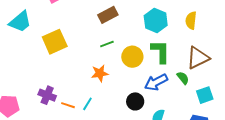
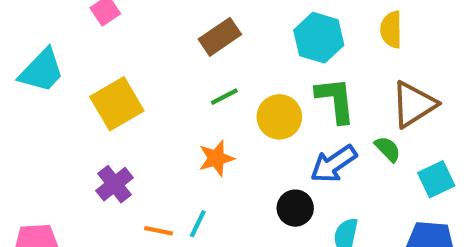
purple cross: (47, 95) -> (115, 184), moved, turned 36

